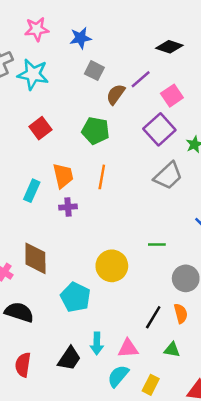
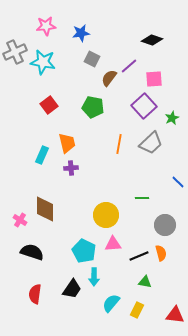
pink square: (172, 96) -> (154, 79), turned 30
orange line: (102, 177) -> (119, 144), moved
cyan pentagon: (76, 297) -> (84, 251), moved
black line: (153, 317) -> (139, 256), turned 36
pink triangle: (128, 348) -> (113, 244), moved
green triangle: (172, 350) -> (145, 282), moved

